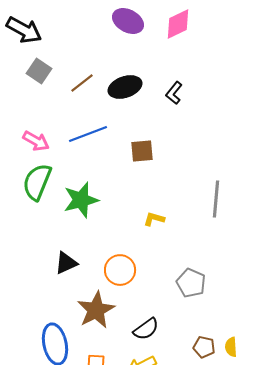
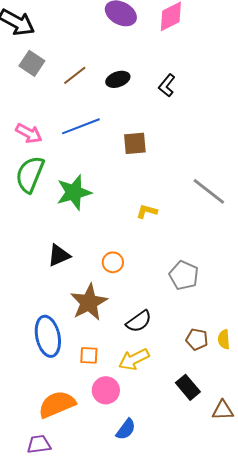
black ellipse: (125, 87) -> (118, 79), size x0.7
gray line: (216, 199) -> (209, 191), turned -57
orange circle: (120, 270) -> (113, 262), size x0.7

